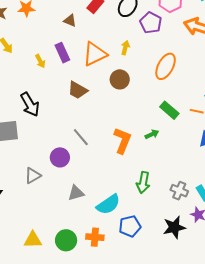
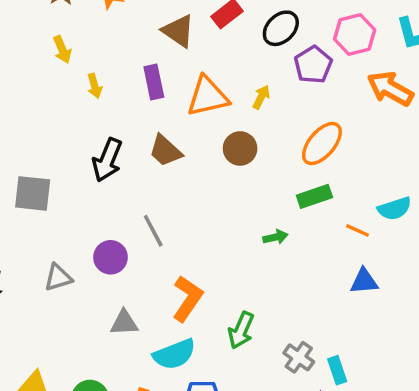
brown triangle: (70, 21) -> (178, 31), size x1.5
yellow arrow: (40, 61) -> (95, 86), moved
black arrow: (30, 104) -> (107, 160), moved, turned 40
green rectangle: (169, 110) -> (314, 196), moved, turned -72
green arrow: (152, 134) -> (275, 237), moved
orange L-shape: (122, 141) -> (187, 299), moved

